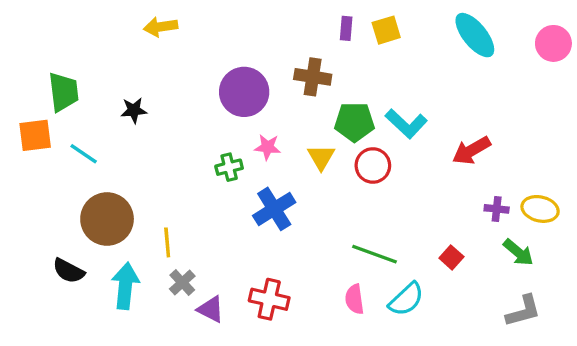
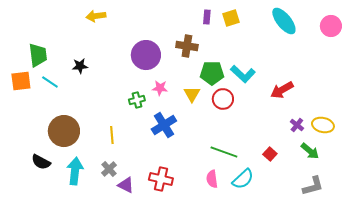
cyan line: (84, 154) -> (50, 82), moved
purple cross: (497, 209) -> (297, 125), turned 32
yellow line: (167, 242) -> (112, 135), moved

